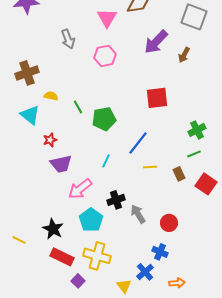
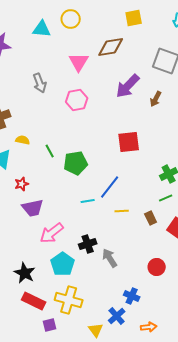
cyan line: (106, 161) -> (88, 201), moved, turned 56
red circle: (169, 223) -> (157, 267), moved
purple square: (78, 281) -> (50, 325), turned 32

